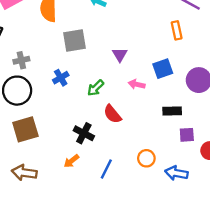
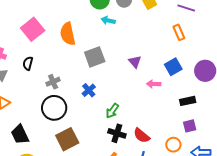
green arrow: (96, 88) -> (112, 111), moved
red semicircle: (112, 114) -> (142, 136), moved
purple square: (187, 135) -> (190, 126), moved

